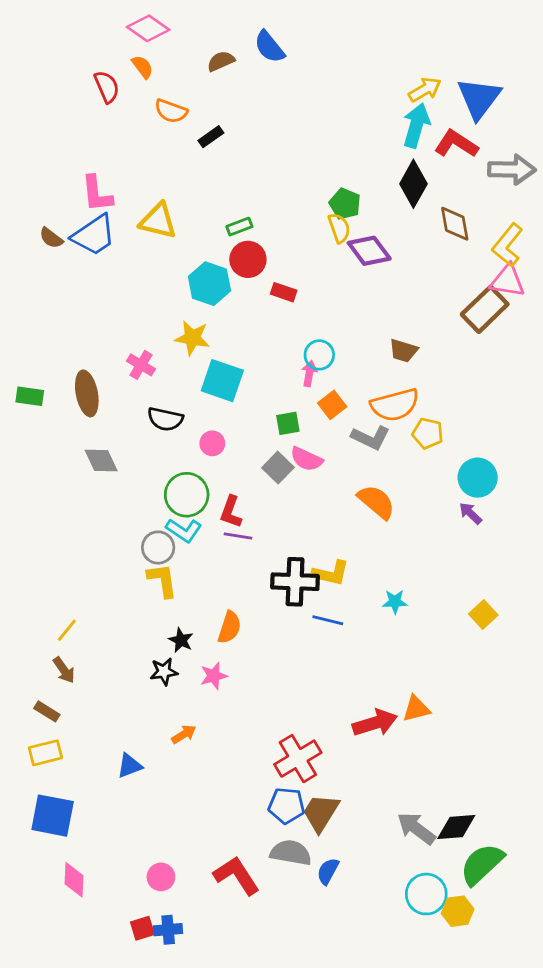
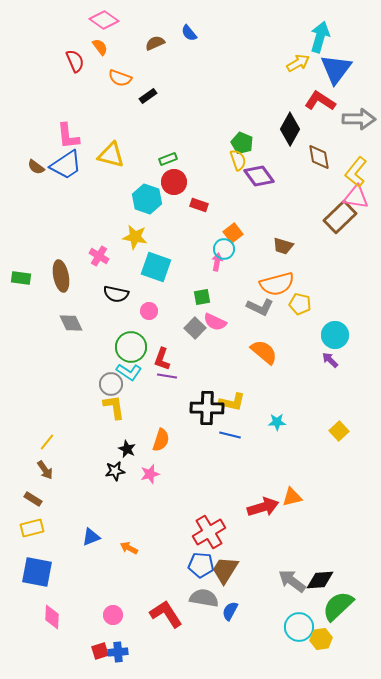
blue semicircle: (269, 47) -> (189, 33), size x0.7
cyan arrow: (416, 125) -> (320, 37), moved
orange square: (332, 405) -> (233, 233), moved
orange arrow: (184, 734) -> (129, 548), moved, turned -120

